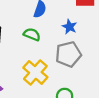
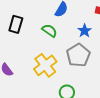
gray pentagon: (68, 54) -> (78, 55), turned -30

